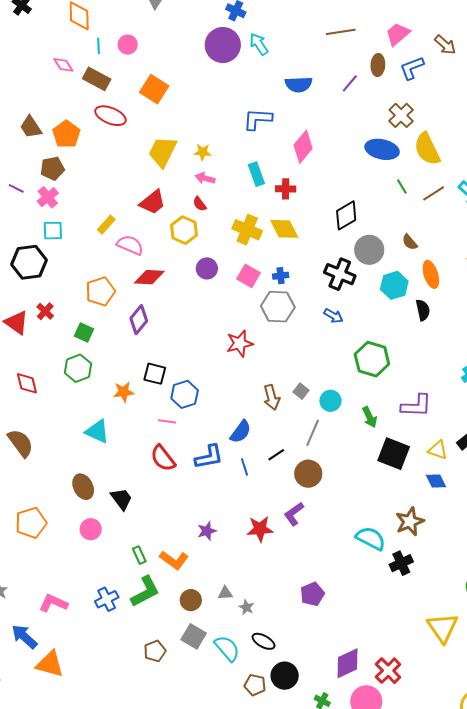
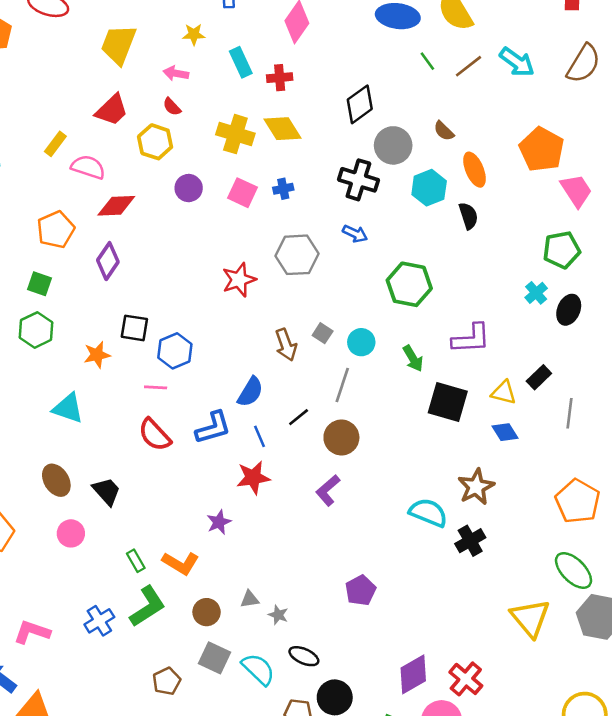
yellow star: (203, 152) -> (194, 34), moved
gray hexagon: (278, 307) -> (297, 255), moved
red star: (260, 529) -> (253, 478), moved

